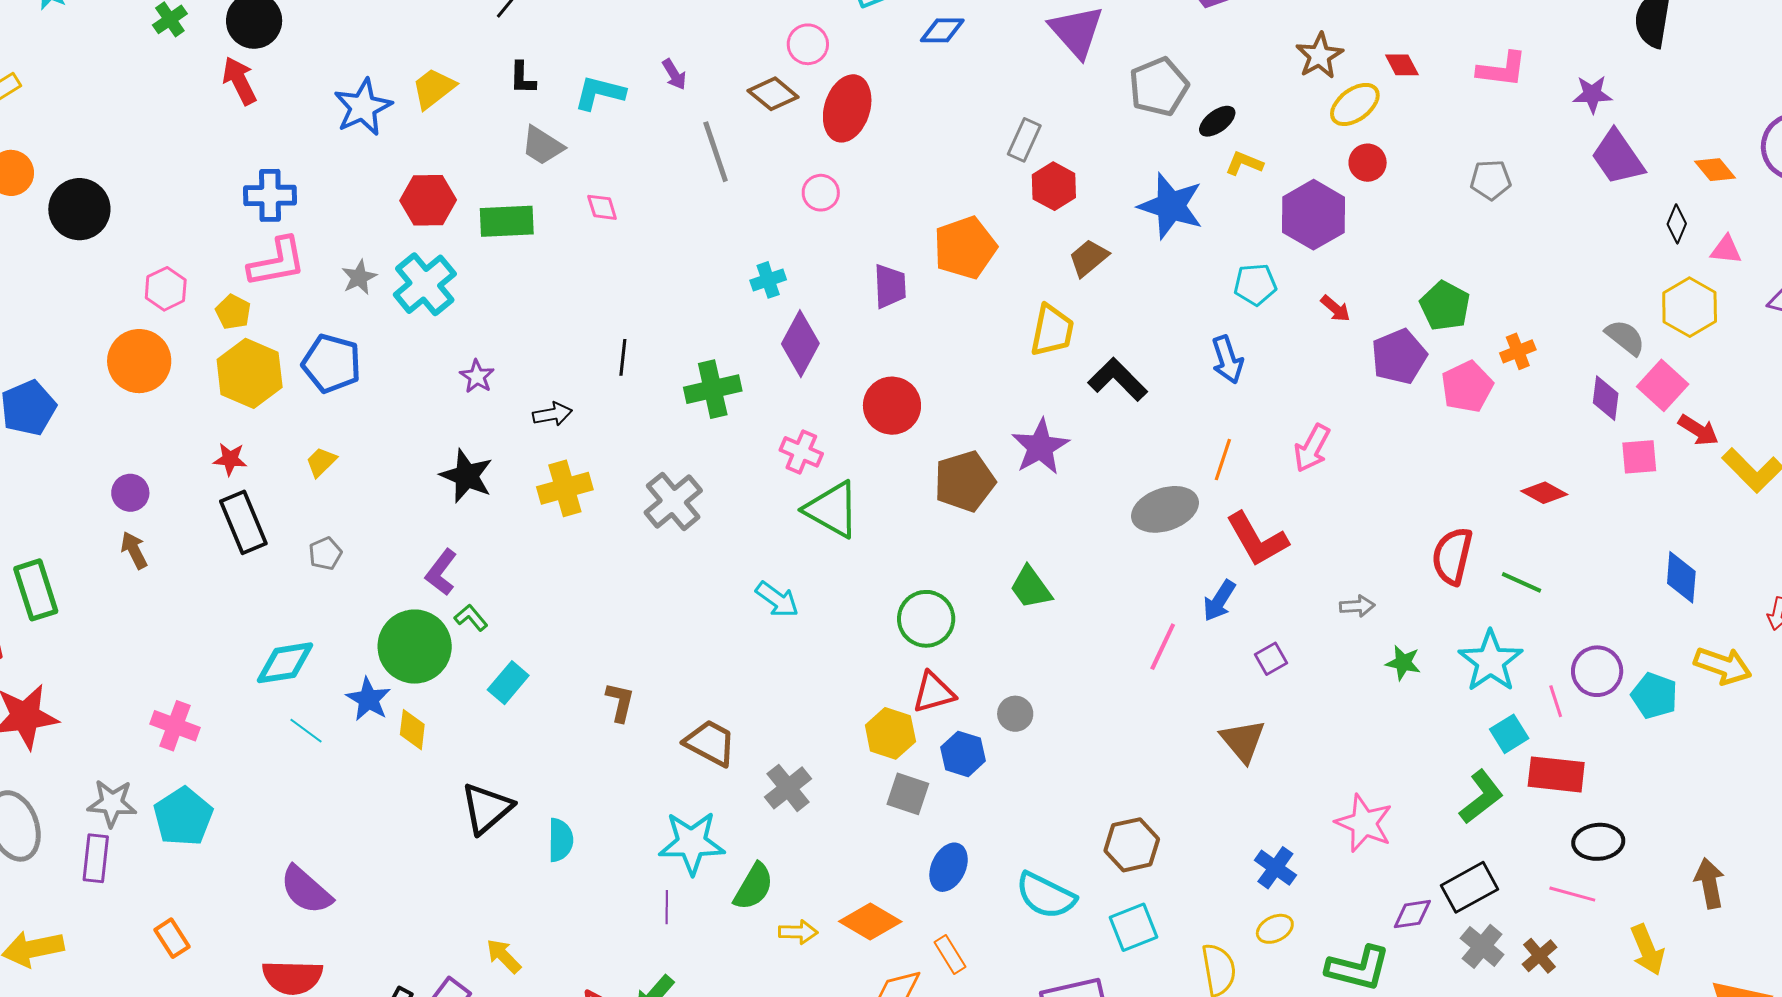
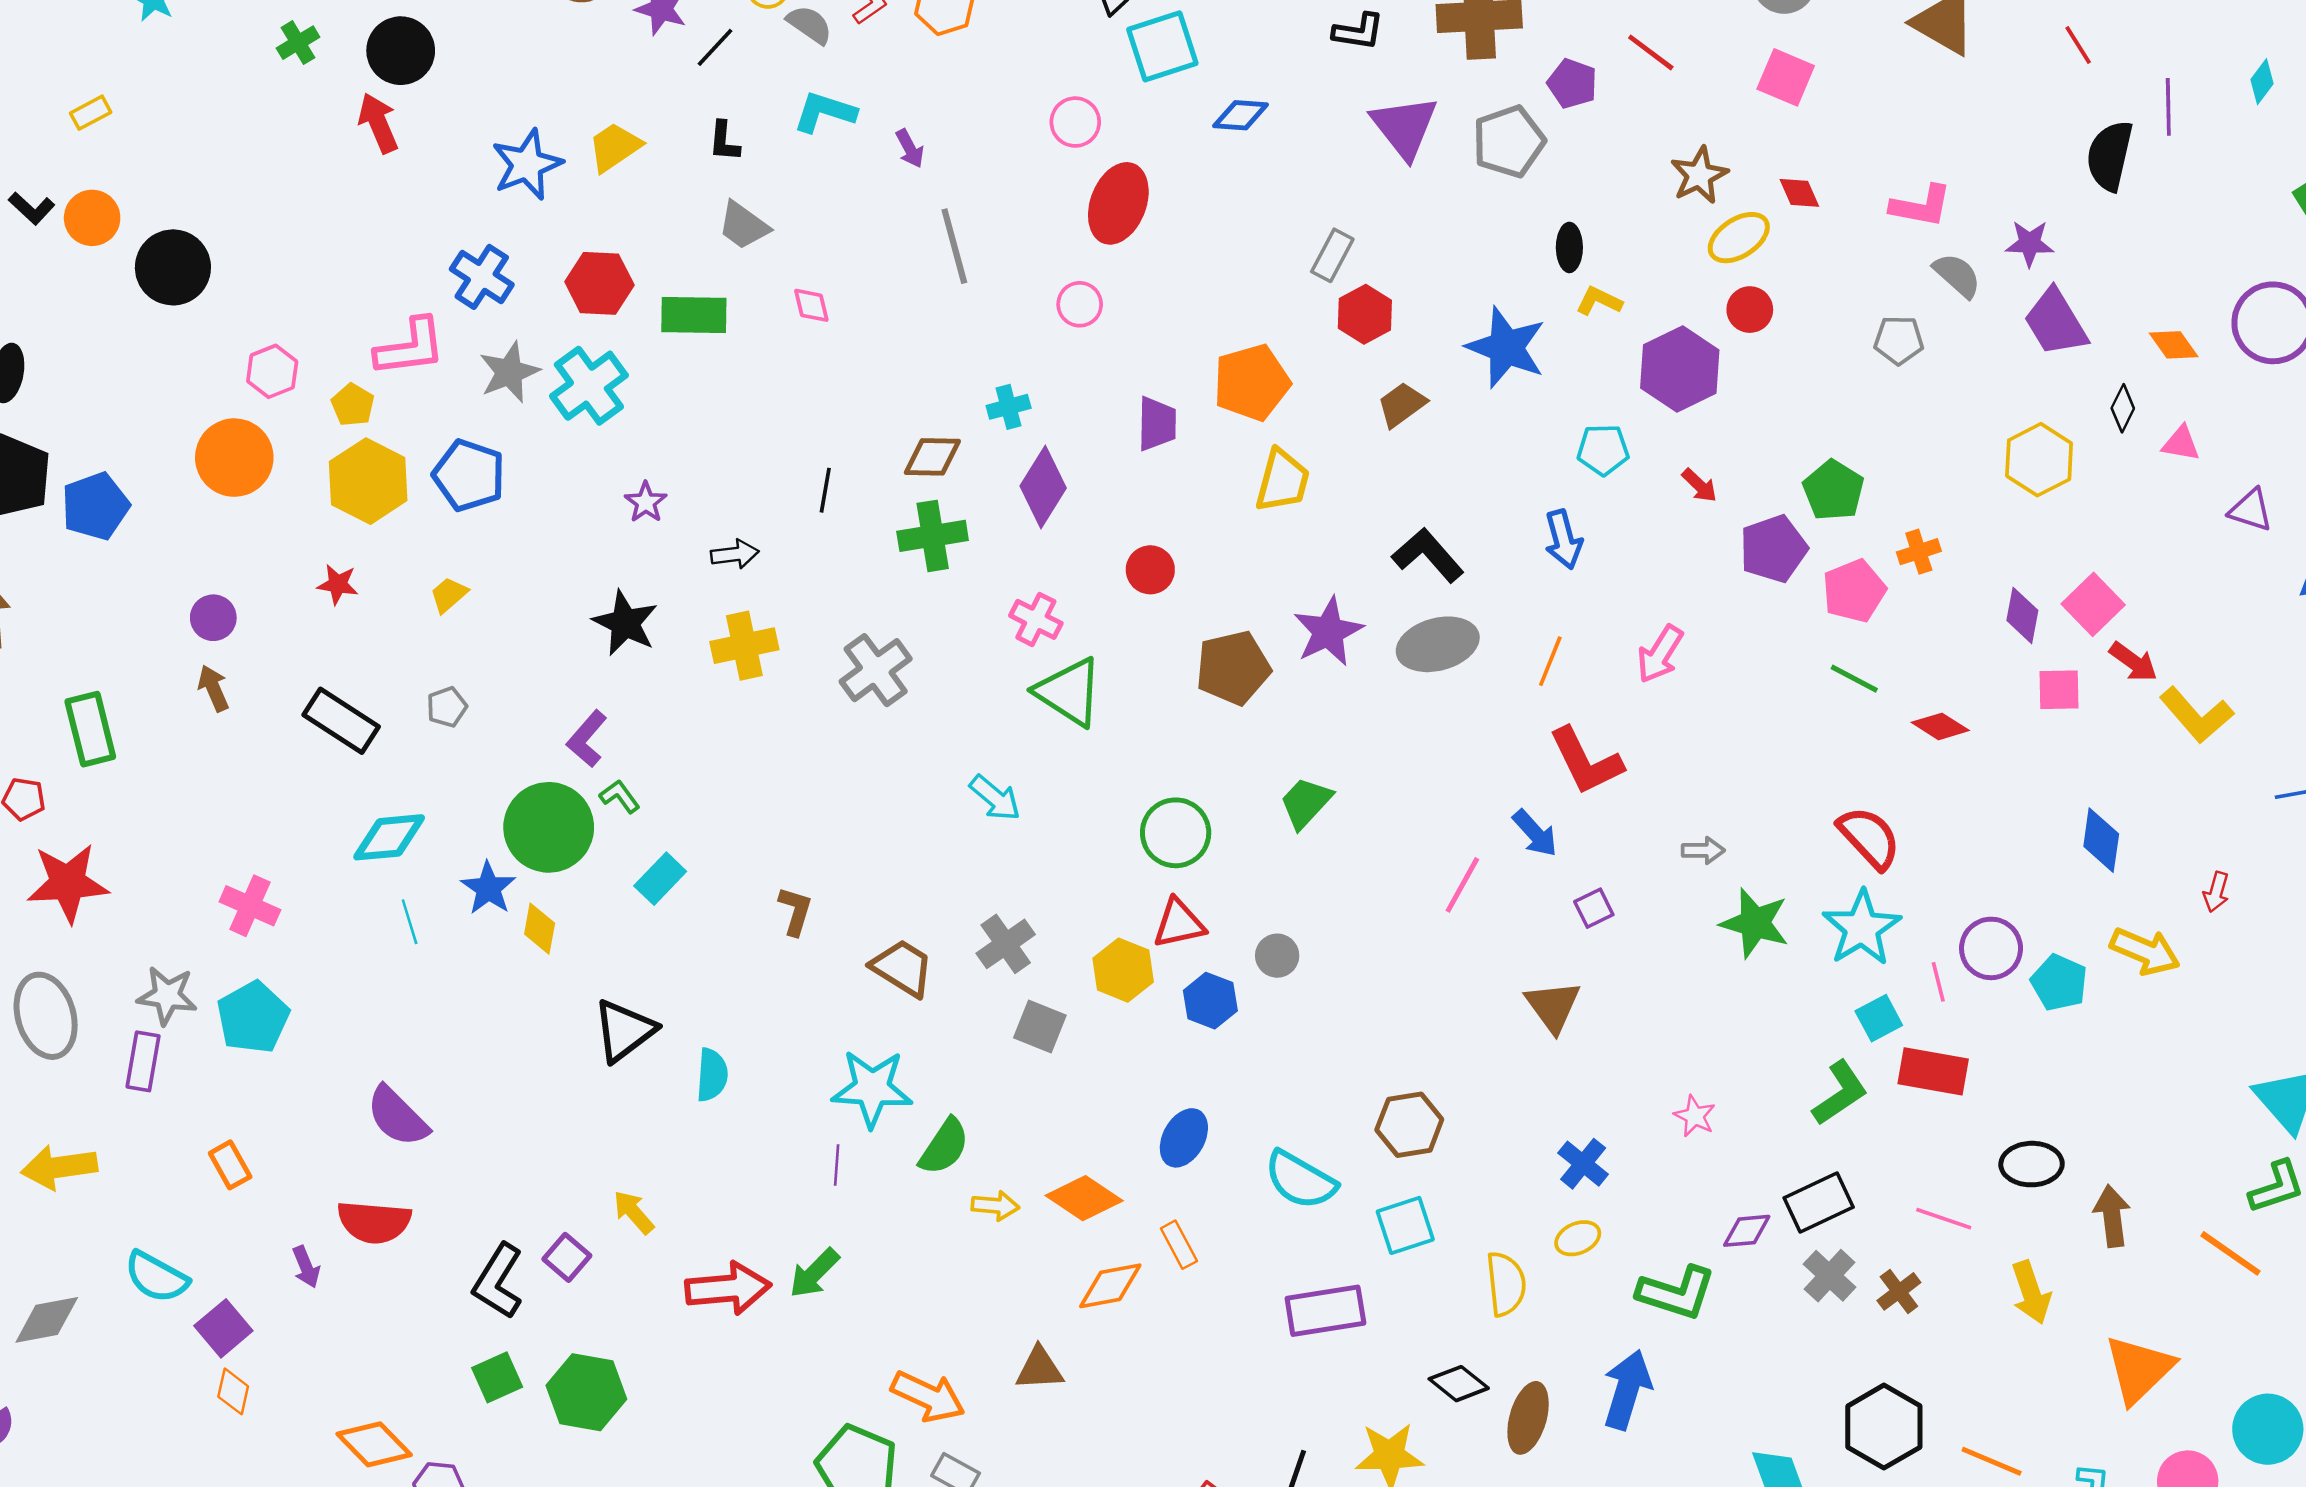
gray pentagon: (1159, 87) -> (1509, 141), moved
cyan L-shape: (600, 93) -> (825, 112), moved
brown diamond: (773, 94) -> (932, 457), moved, turned -42
black ellipse: (1217, 121) -> (1569, 247), turned -57
blue cross: (270, 195) -> (482, 277), moved, turned 30
gray star: (359, 277) -> (509, 372), size x1.4
yellow hexagon: (1690, 307) -> (2039, 460), moved
yellow trapezoid: (1052, 330) -> (1282, 481), moved
gray semicircle: (1625, 337) -> (1957, 275), moved
red circle: (892, 406) -> (1150, 570), size x0.7
gray ellipse: (1165, 509) -> (1438, 644), moved
black rectangle: (243, 522) -> (341, 721), moved, turned -38
red semicircle: (1452, 556) -> (1869, 838), moved, turned 120
green line: (1522, 582) -> (1854, 679), moved
green trapezoid: (1031, 588) -> (1306, 803), turned 75
blue arrow: (1219, 601) -> (1535, 833), turned -78
green star: (1403, 663) -> (1755, 923), size x1.6
cyan line: (306, 731) -> (410, 922), turned 33
gray cross: (788, 788) -> (1006, 944), moved
gray square: (908, 794) -> (1040, 1026), moved
pink star: (1364, 823) -> (1695, 1116), size x0.6
black ellipse: (1598, 842) -> (2032, 1164), moved

